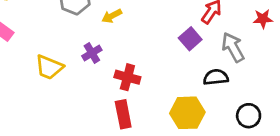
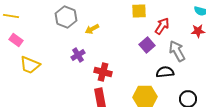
yellow trapezoid: (49, 67) -> (30, 65), moved

